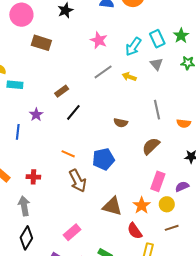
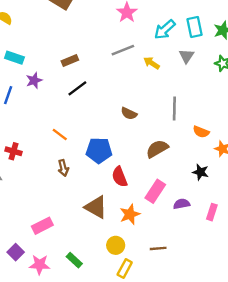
cyan rectangle: (15, 85) -> (14, 58), moved
brown arrow: (78, 181) -> (63, 168), size x0.6
yellow circle: (167, 204) -> (116, 245), moved
red semicircle: (135, 231) -> (120, 177), moved

